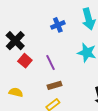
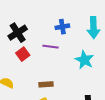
purple line: (51, 62) -> (50, 47), moved, turned -70

